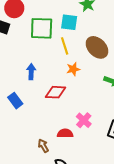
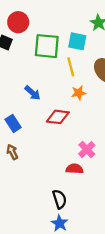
blue arrow: (31, 72) -> (33, 93), turned 126
red semicircle: (65, 133) -> (75, 169), moved
brown arrow: (43, 146) -> (12, 152), moved

